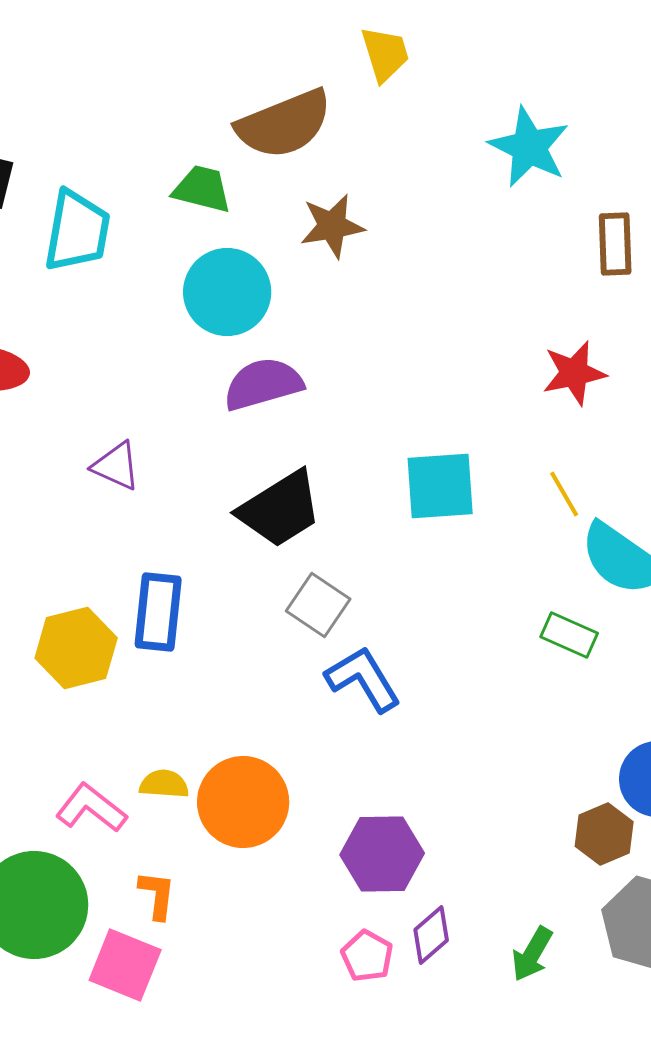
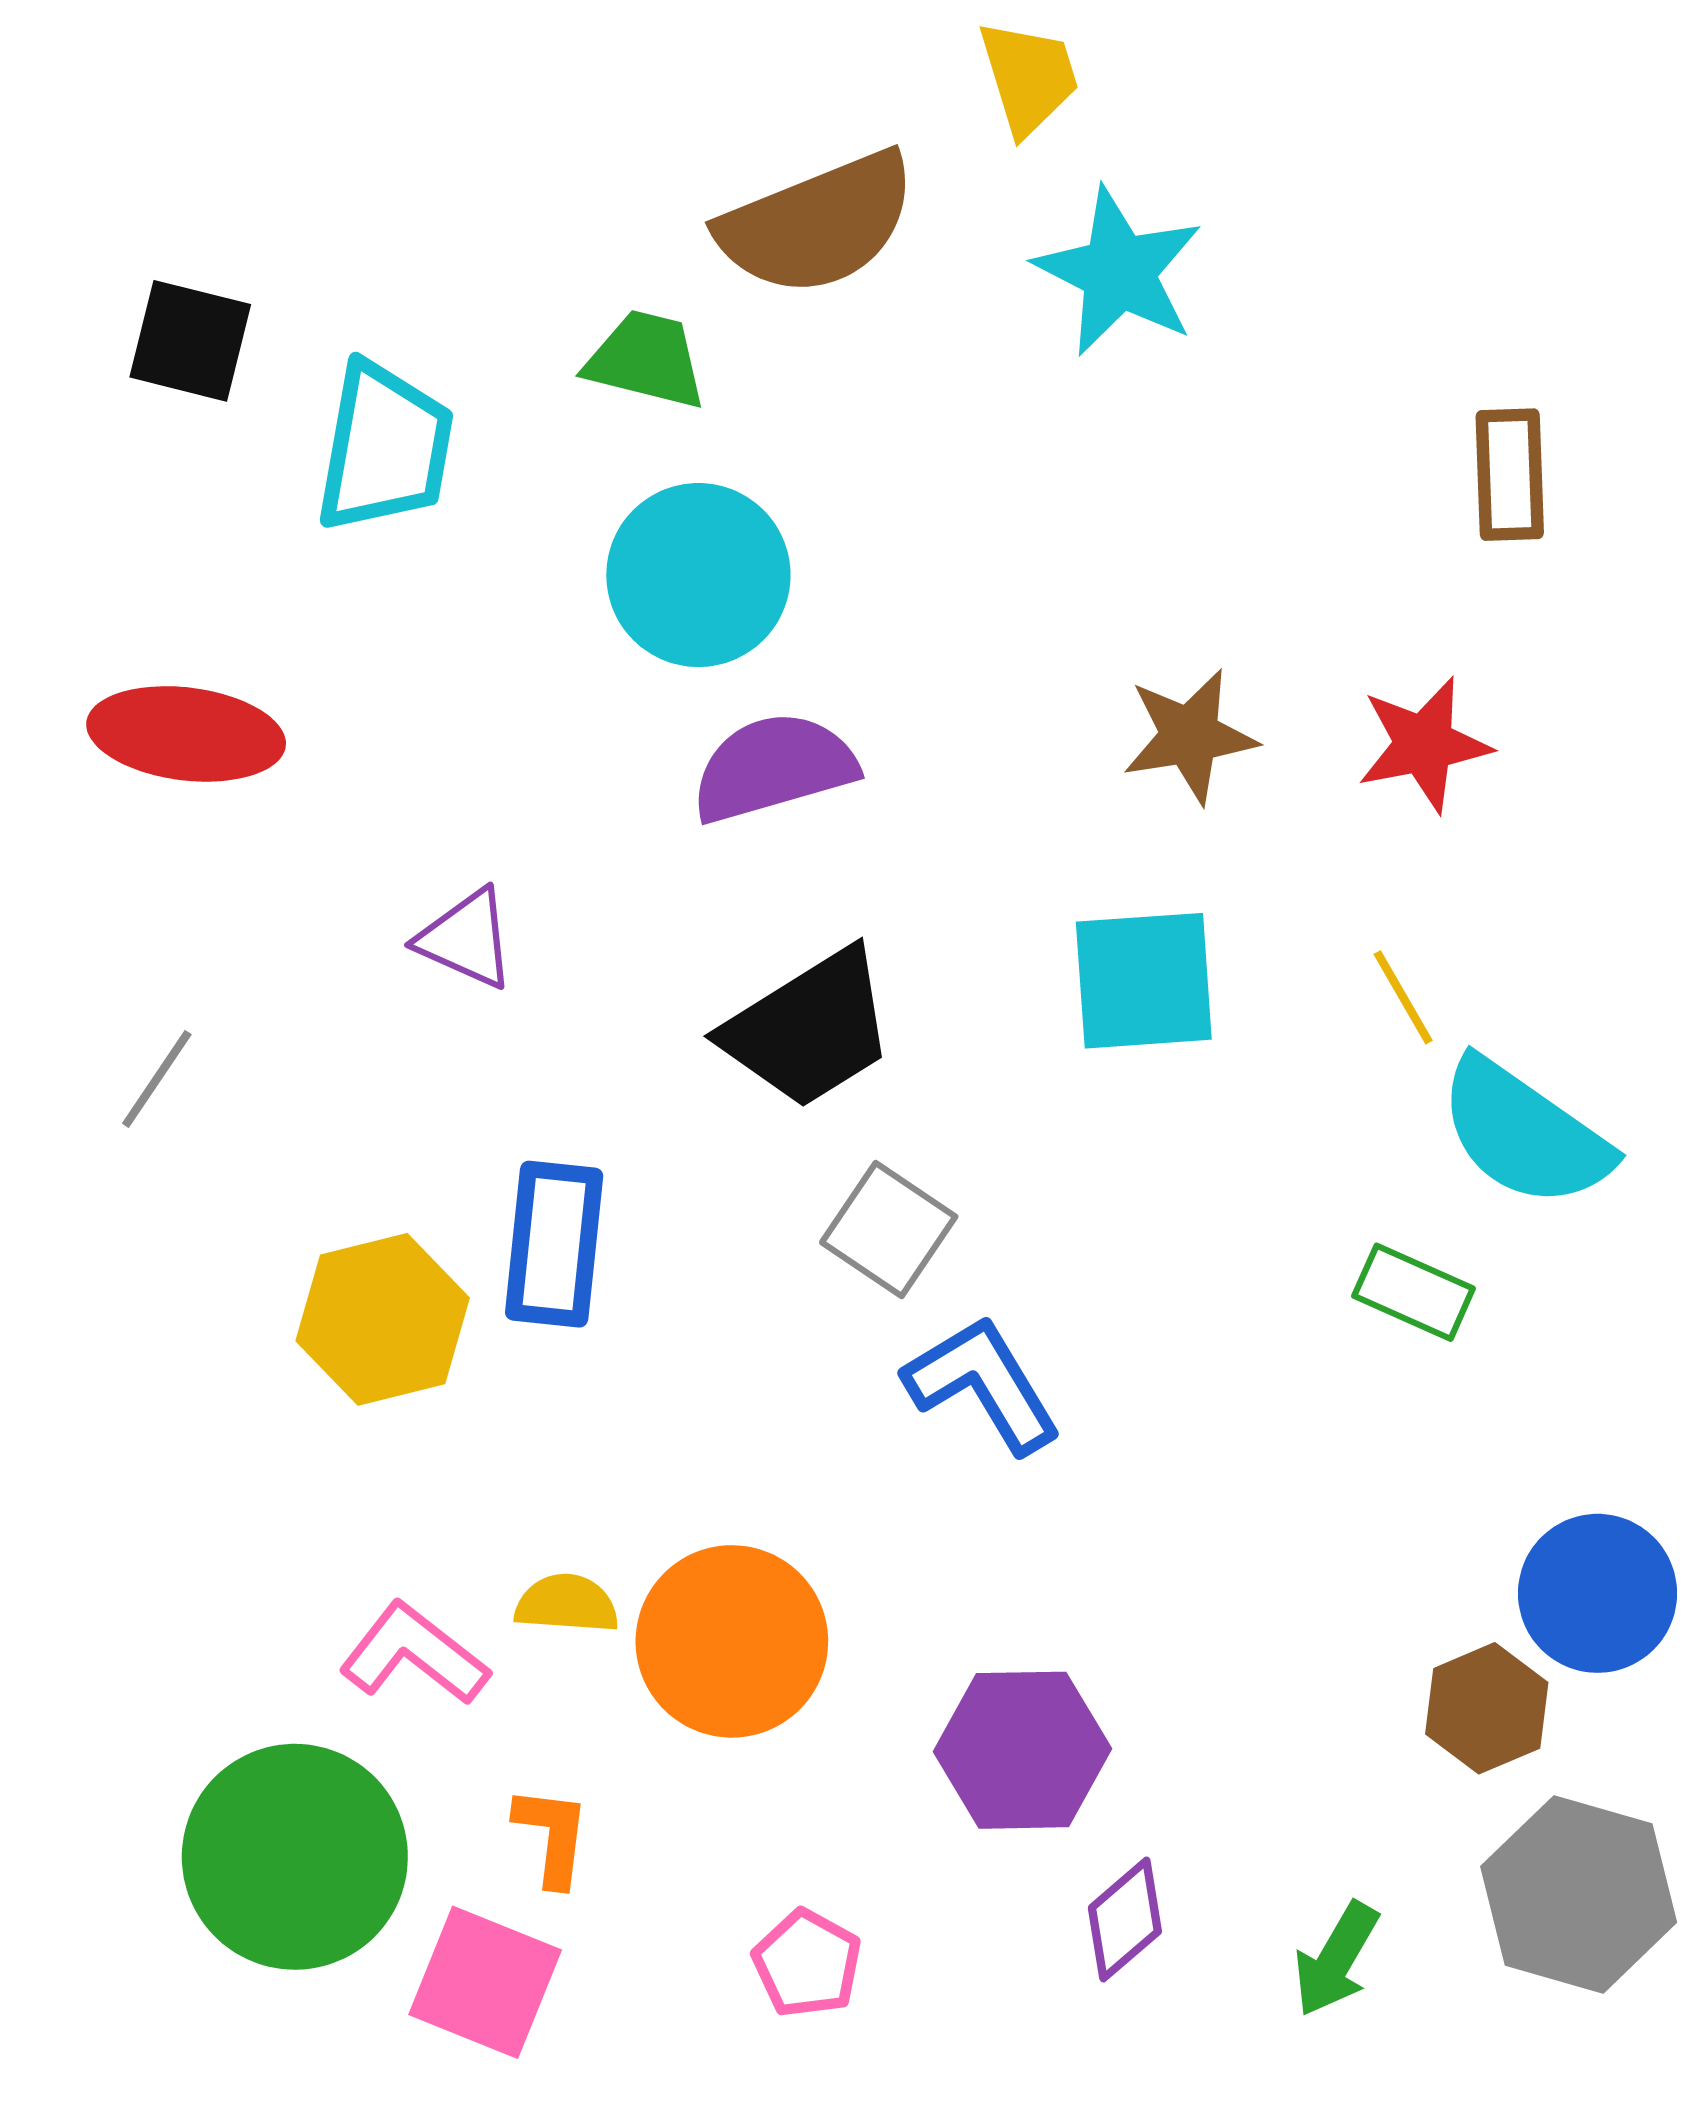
cyan star: (529, 147) -> (1119, 272), moved
brown star: (332, 226) -> (1190, 736), moved
pink pentagon: (367, 956) -> (807, 1963), moved

